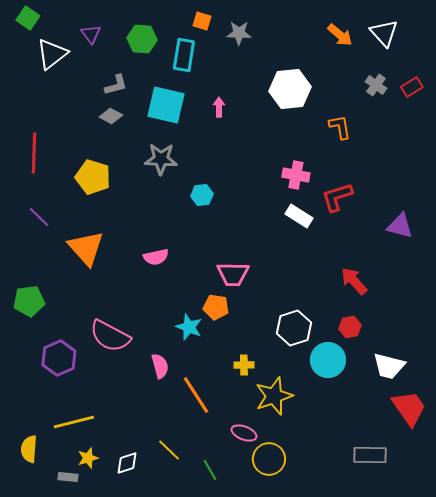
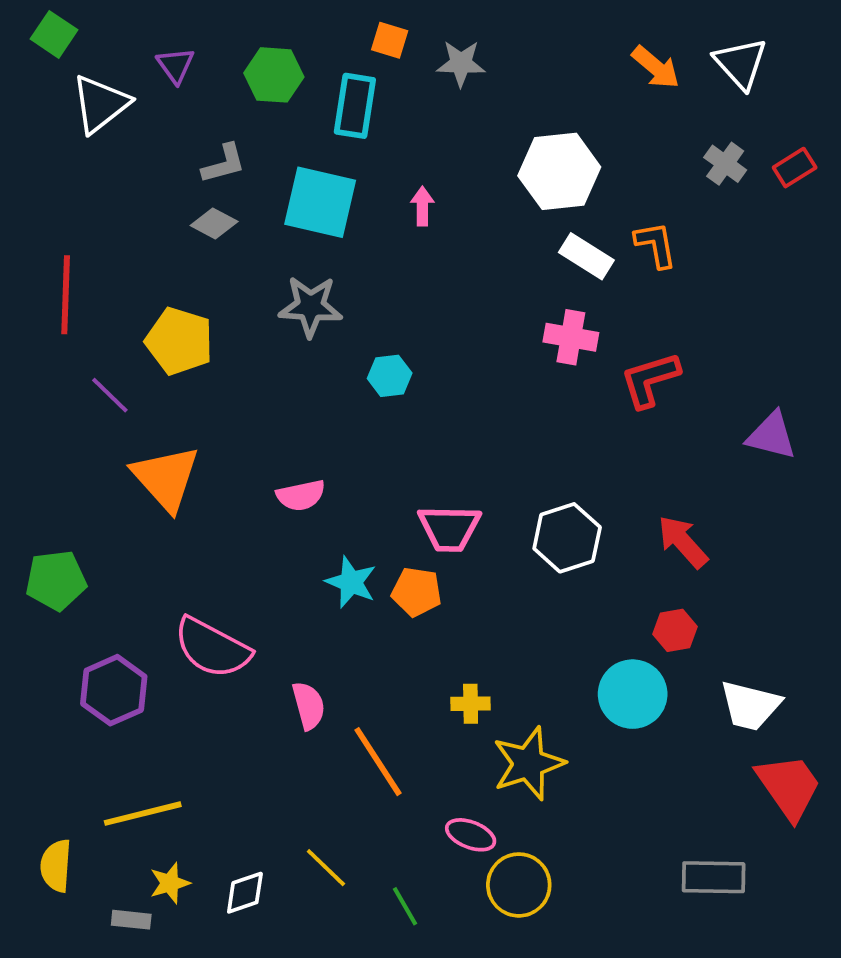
white rectangle: (299, 216) -> (586, 256), moved
purple line: (39, 217) -> (110, 395), moved
cyan star: (189, 327) -> (351, 582), moved
white hexagon: (294, 328) -> (567, 538), moved

